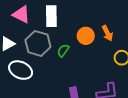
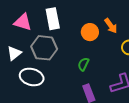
green semicircle: (63, 50) -> (83, 64), moved

